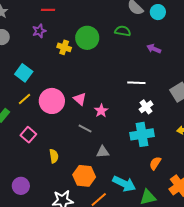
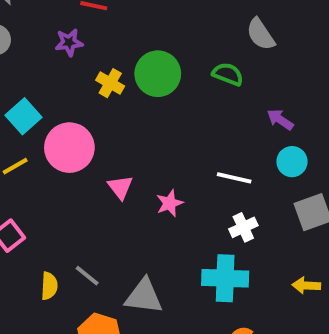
cyan circle: (158, 12) -> (292, 162), moved
pink circle: (52, 101) -> (69, 148), moved
pink star: (101, 111) -> (170, 203), moved
gray line: (85, 129) -> (87, 276), moved
gray triangle: (103, 152) -> (144, 296), size x1.5

